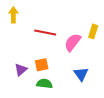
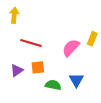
red line: (45, 33) -> (31, 43), moved
green semicircle: (44, 84) -> (53, 85), moved

